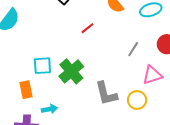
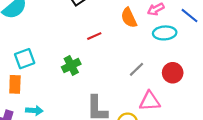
cyan square: (42, 66) -> (25, 59), moved, turned -30
green cross: (71, 71) -> (71, 65), moved, size x0.7

